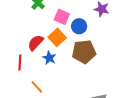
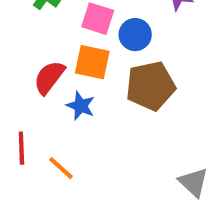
orange square: (57, 37) -> (92, 62), turned -30
red line: (20, 62) -> (21, 148), moved

